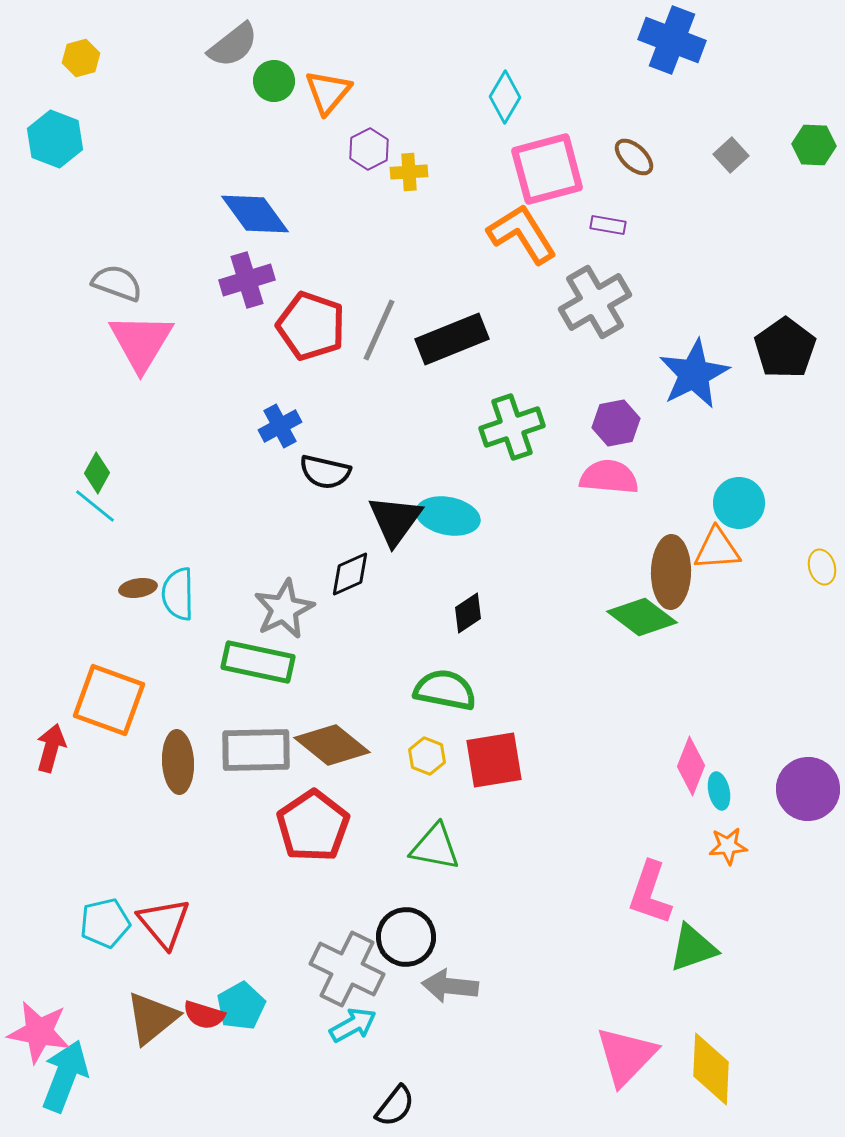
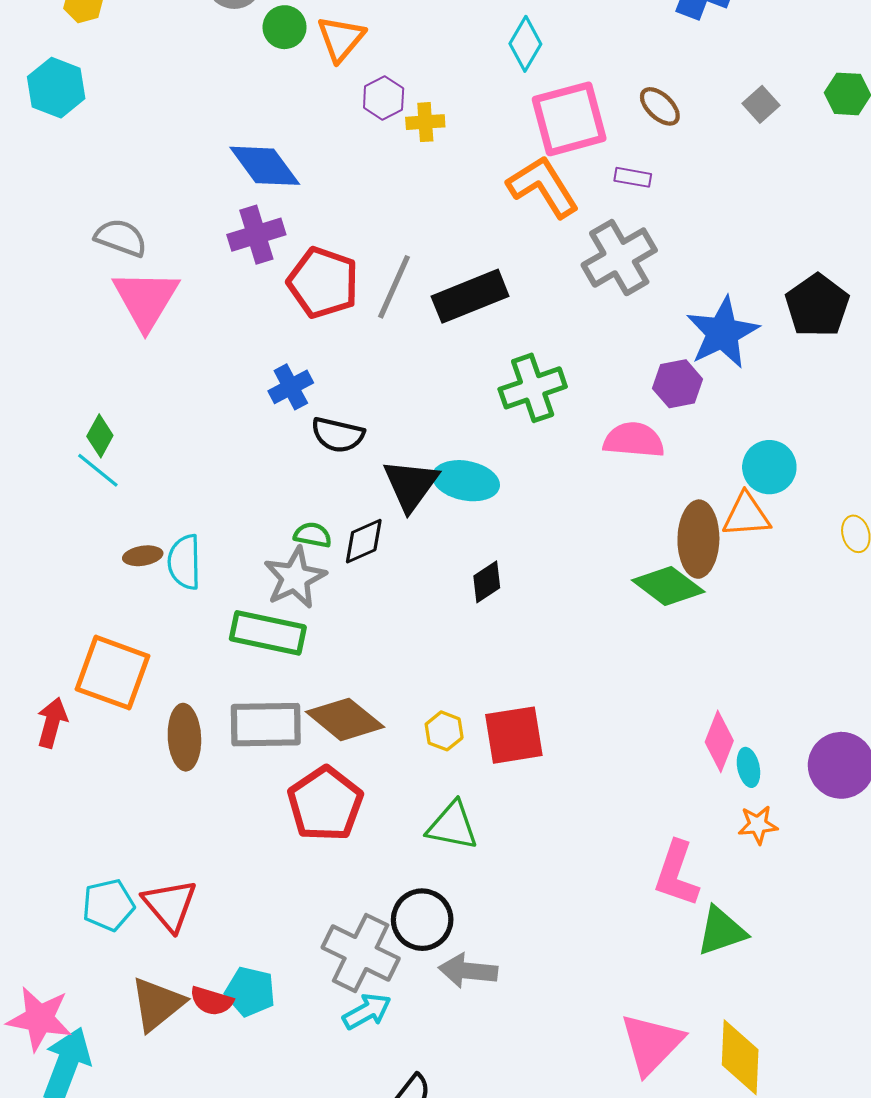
purple hexagon: (616, 423) -> (678, 384), moved
green semicircle: (445, 690) -> (313, 535), moved, size x0.6
cyan pentagon: (241, 1006) -> (250, 992), turned -30

